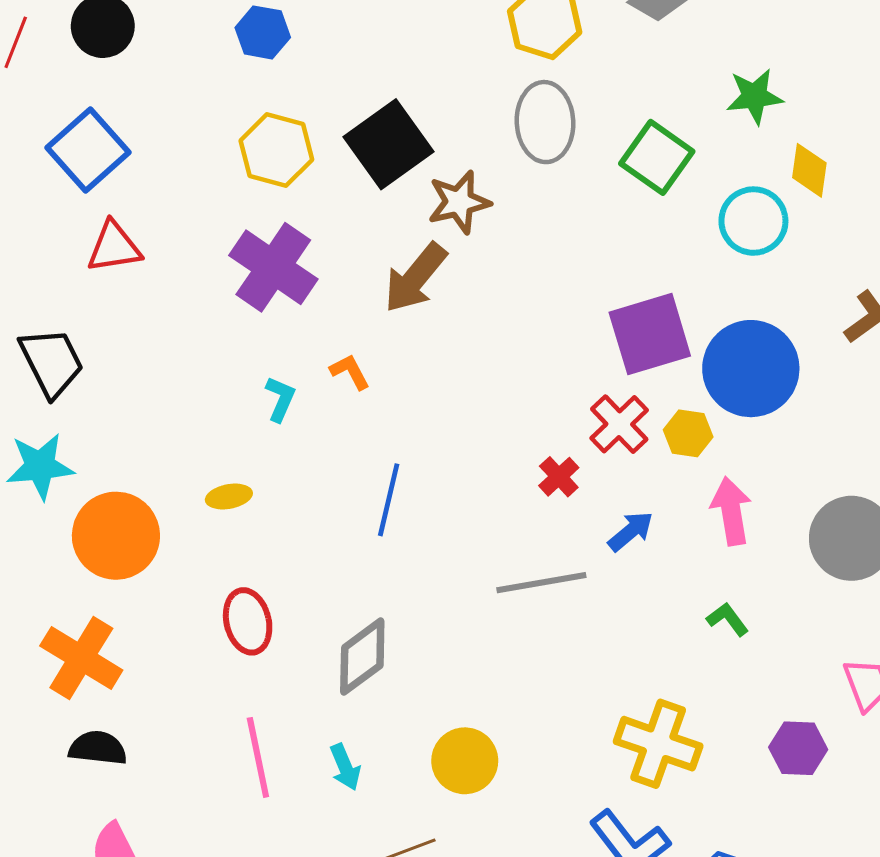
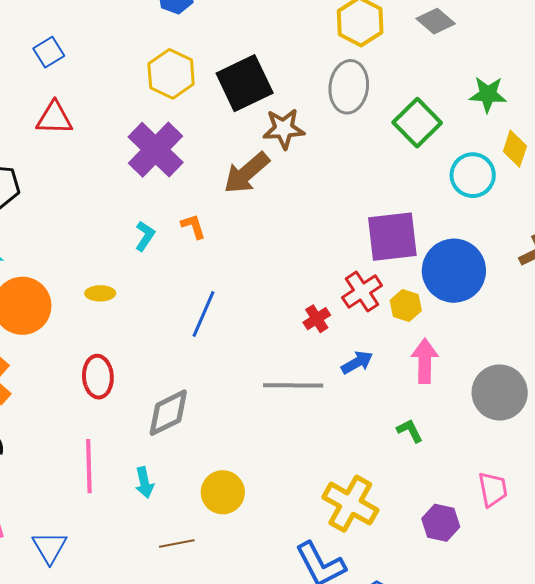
blue square: (88, 150) -> (49, 52), size x0.6

